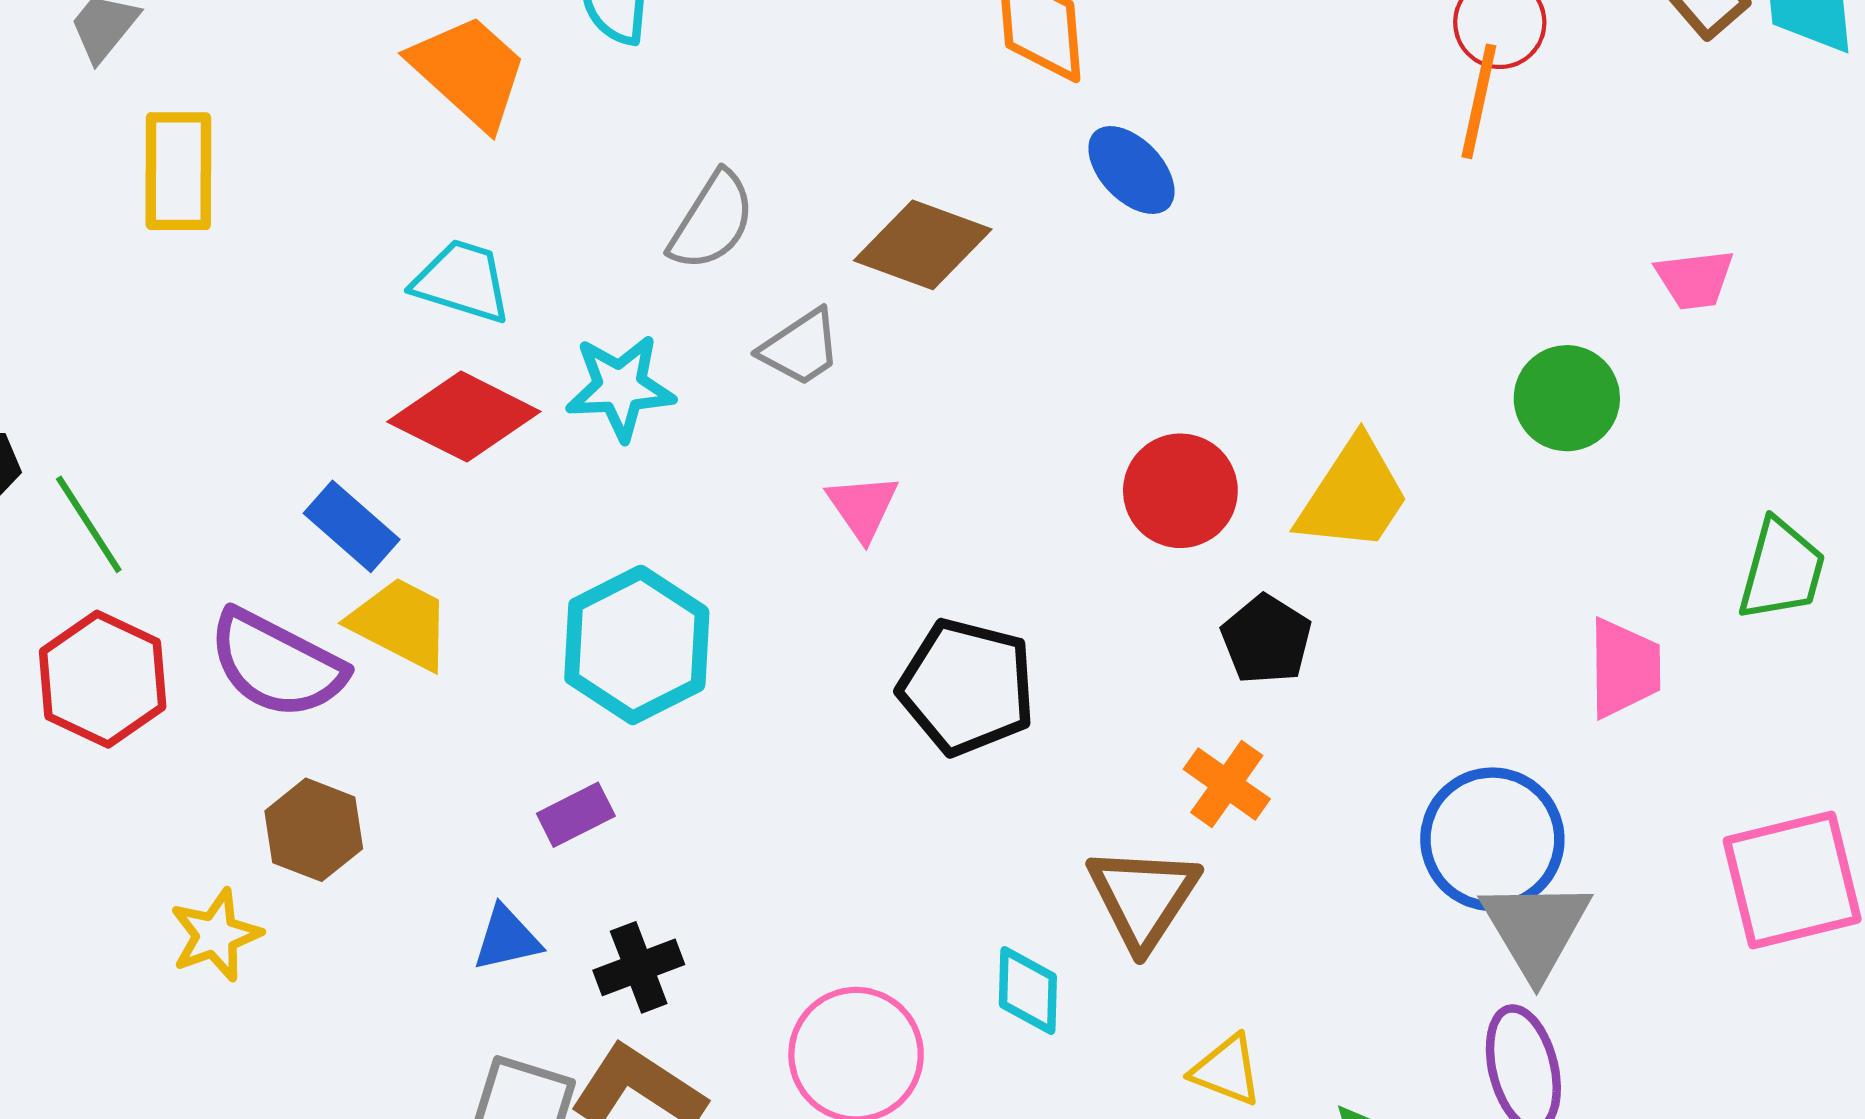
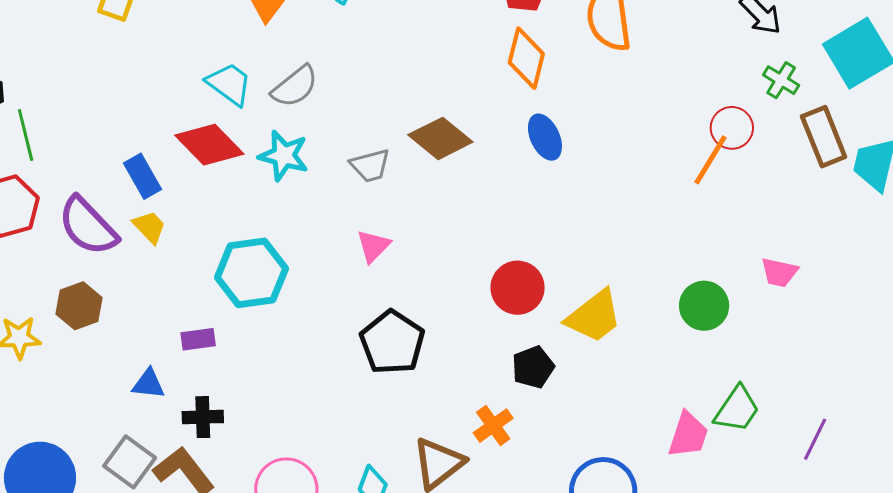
gray semicircle: (712, 221) -> (295, 86), moved
green trapezoid: (1782, 570) -> (737, 409), moved
yellow trapezoid: (401, 623) -> (149, 227), size x0.7

